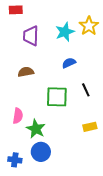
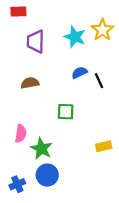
cyan star: (65, 32) -> (75, 37), turned -30
black line: (86, 90) -> (99, 81), moved
green square: (57, 97) -> (66, 112), size x0.7
blue cross: (15, 160) -> (17, 184), turned -32

